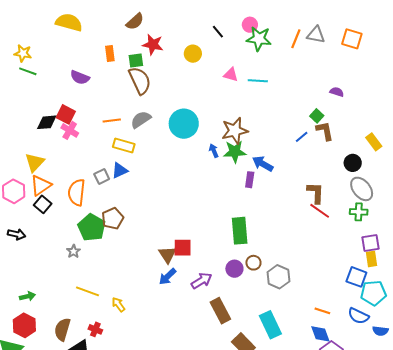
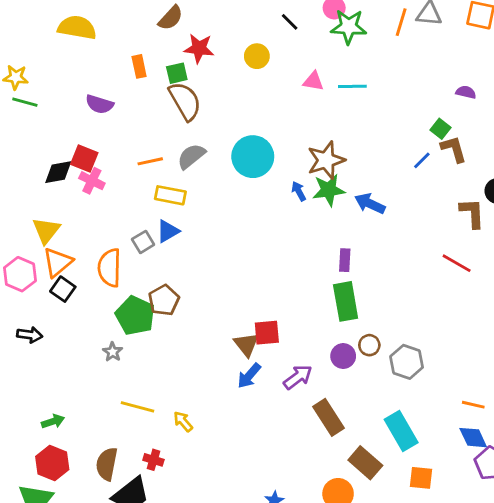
purple rectangle: (250, 180) -> (345, 260), moved
brown L-shape: (316, 193) -> (472, 213), moved

